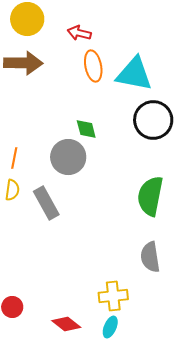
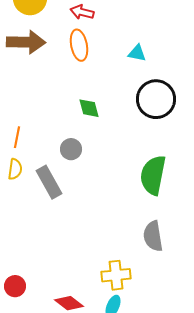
orange ellipse: (93, 66) -> (79, 45), moved
cyan triangle: (134, 74) -> (137, 53), size x0.5
gray circle: (68, 157) -> (71, 149), moved, size x0.6

